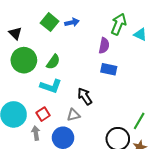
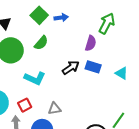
cyan triangle: (140, 35) -> (122, 73), moved
green semicircle: (53, 62) -> (41, 43), moved
black arrow: (85, 96) -> (71, 68), moved, turned 84

